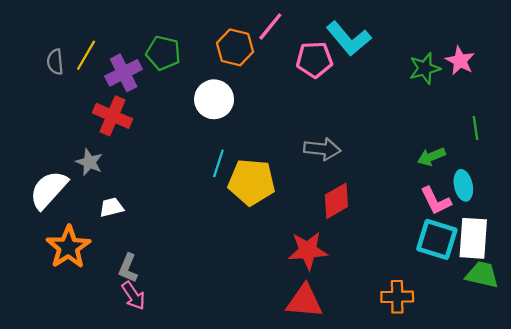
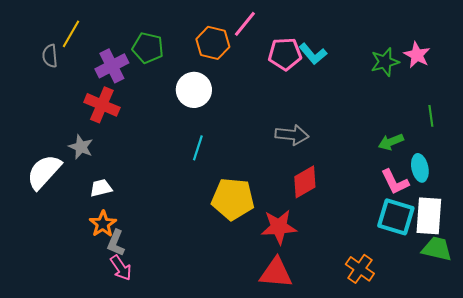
cyan L-shape: (349, 39) -> (313, 54), moved, size x0.7
yellow line: (86, 55) -> (71, 34), moved
yellow pentagon: (252, 182) -> (233, 199), moved
orange star: (68, 247) -> (103, 224), moved, size x0.7
orange cross: (397, 297) -> (360, 269), turned 36

